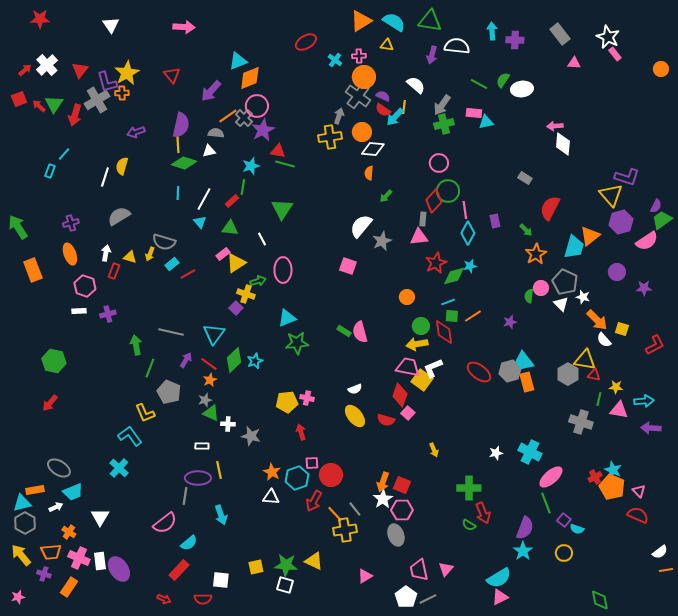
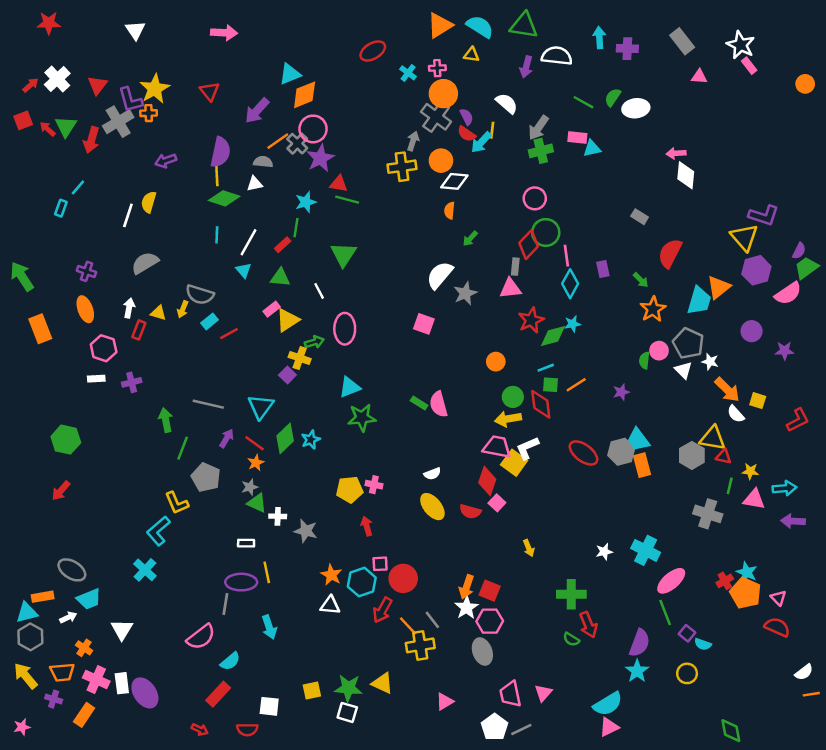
purple semicircle: (383, 96) -> (467, 117), turned 40
purple cross: (71, 223) -> (86, 271), turned 35
cyan L-shape: (130, 436) -> (158, 531), turned -95

